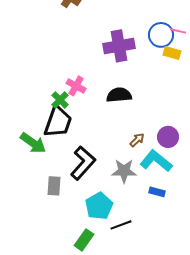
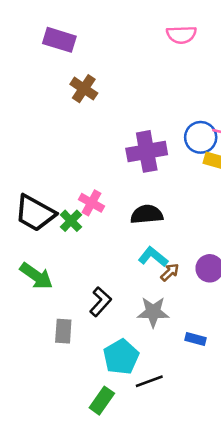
black trapezoid: (58, 122) -> (35, 213), moved, turned 100
cyan L-shape: (156, 161) -> (153, 257), moved, size x0.7
black L-shape: (83, 163) -> (100, 302), size x0.7

